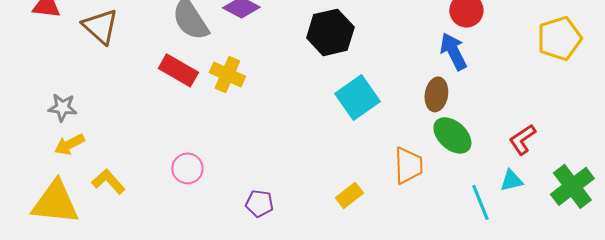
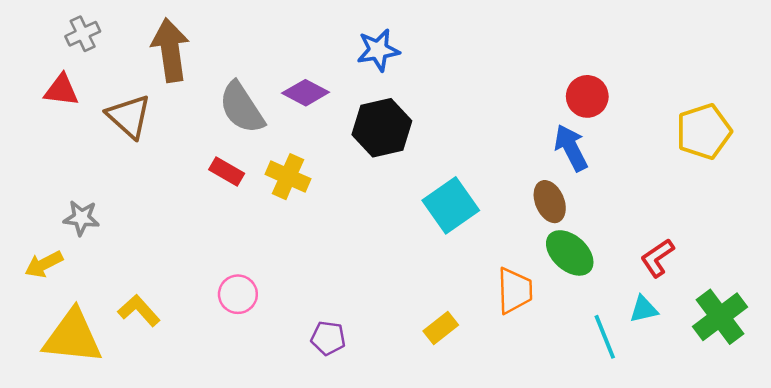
black hexagon: (330, 32) -> (382, 128), moved
red rectangle: (178, 70) -> (227, 172), size x0.7
brown ellipse: (436, 94) -> (550, 202), turned -32
yellow arrow: (69, 144) -> (44, 264), moved

